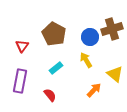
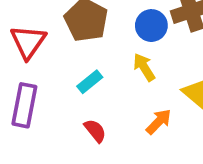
red triangle: (22, 46) -> (28, 42), size x1.5
red semicircle: (50, 95) -> (95, 131), moved

